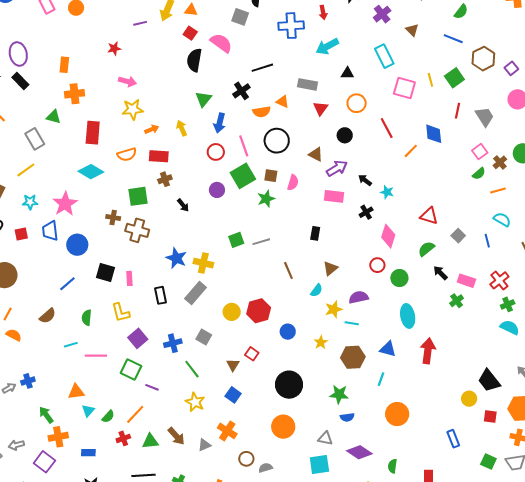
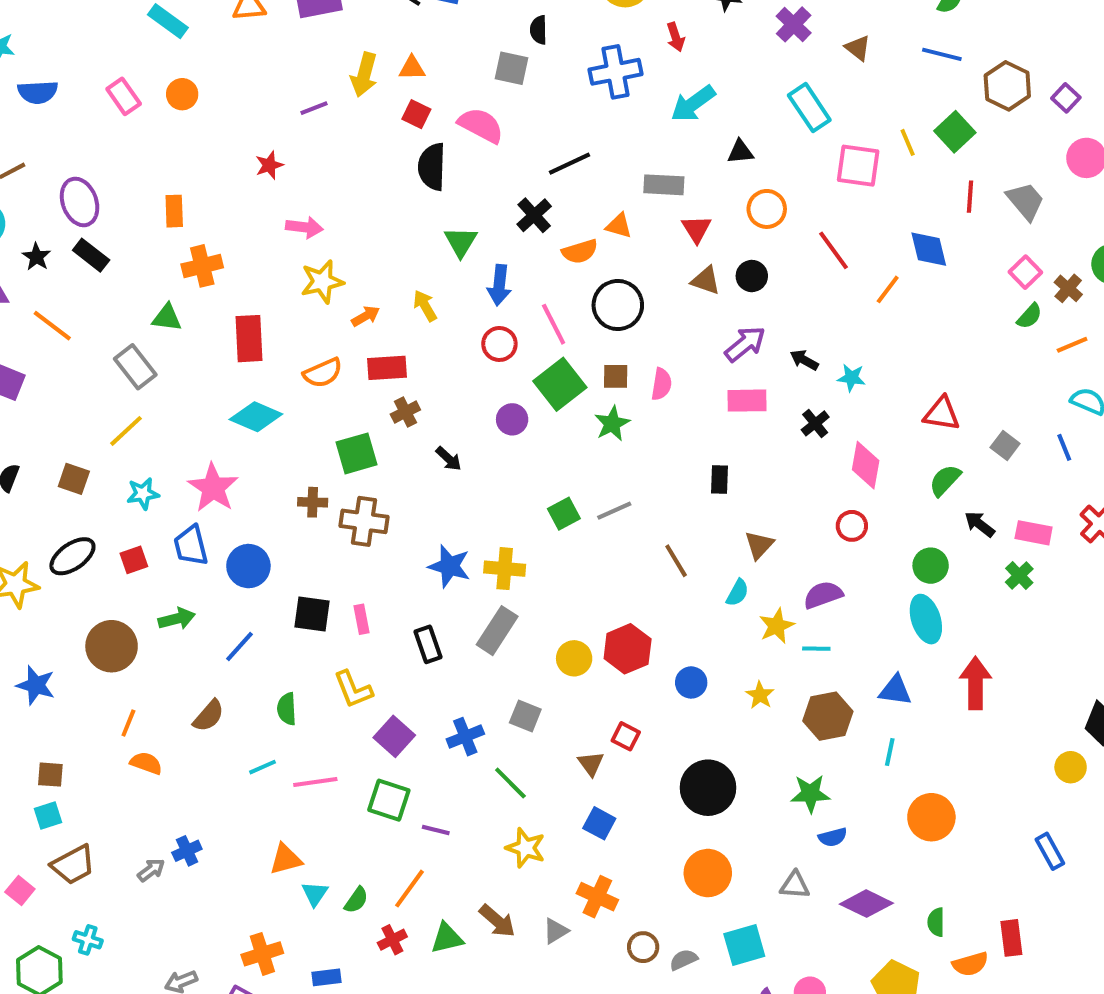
brown triangle: (316, 154) -> (706, 280), moved
green circle: (399, 278) -> (931, 566), moved
green arrow: (46, 415) -> (177, 619), moved, turned 120
cyan square: (319, 464) -> (744, 945), moved

